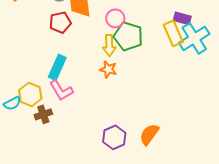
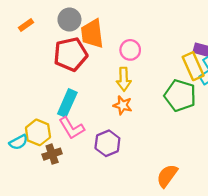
red pentagon: (60, 22) -> (71, 54), size x1.4
green pentagon: (128, 36) -> (180, 95), moved
purple hexagon: (114, 137) -> (107, 143), moved

